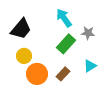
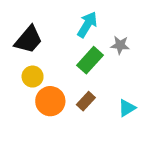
cyan arrow: (64, 18) -> (87, 25), turned 66
cyan triangle: (90, 66) -> (127, 108), moved

